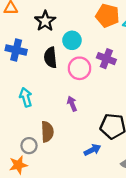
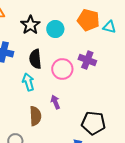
cyan circle: (72, 40) -> (55, 29), moved
cyan arrow: (26, 97) -> (28, 82), moved
brown semicircle: (47, 132) -> (35, 116), moved

